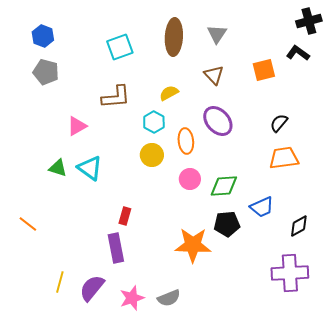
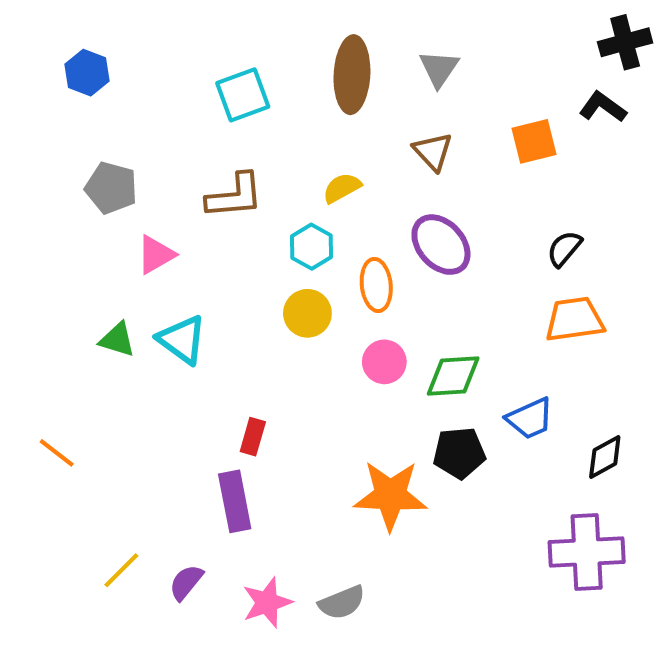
gray pentagon: (46, 72) -> (111, 188), moved
yellow line: (60, 282) -> (121, 570), turned 30
purple semicircle: (92, 288) -> (186, 582), size x0.7

